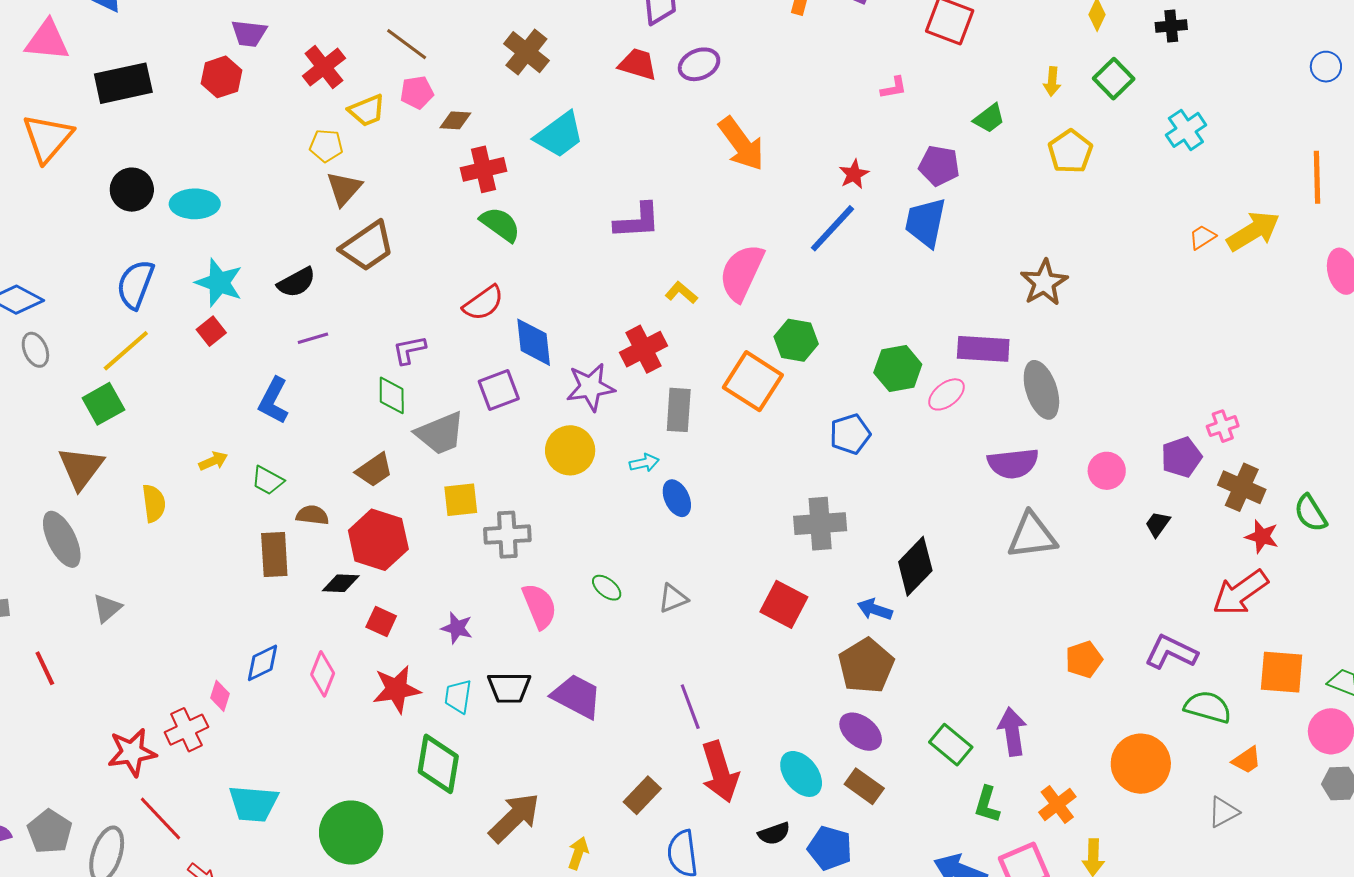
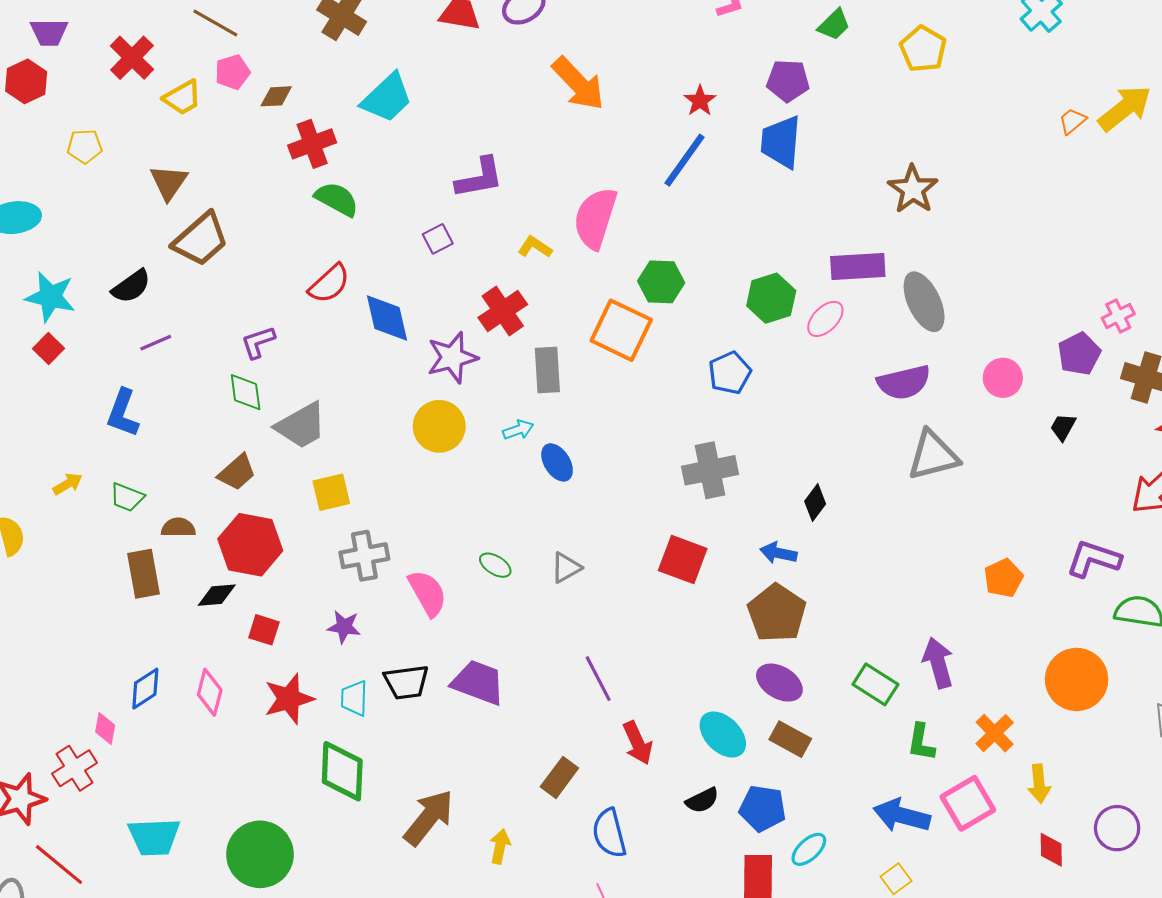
yellow pentagon: (326, 146) -> (85, 146), moved
purple square: (499, 390) -> (438, 239), moved, size x0.7
gray cross: (507, 535) -> (364, 556), moved
black diamond: (915, 566) -> (815, 503), size x0.6
red arrow: (720, 772) -> (638, 743), size x0.7

